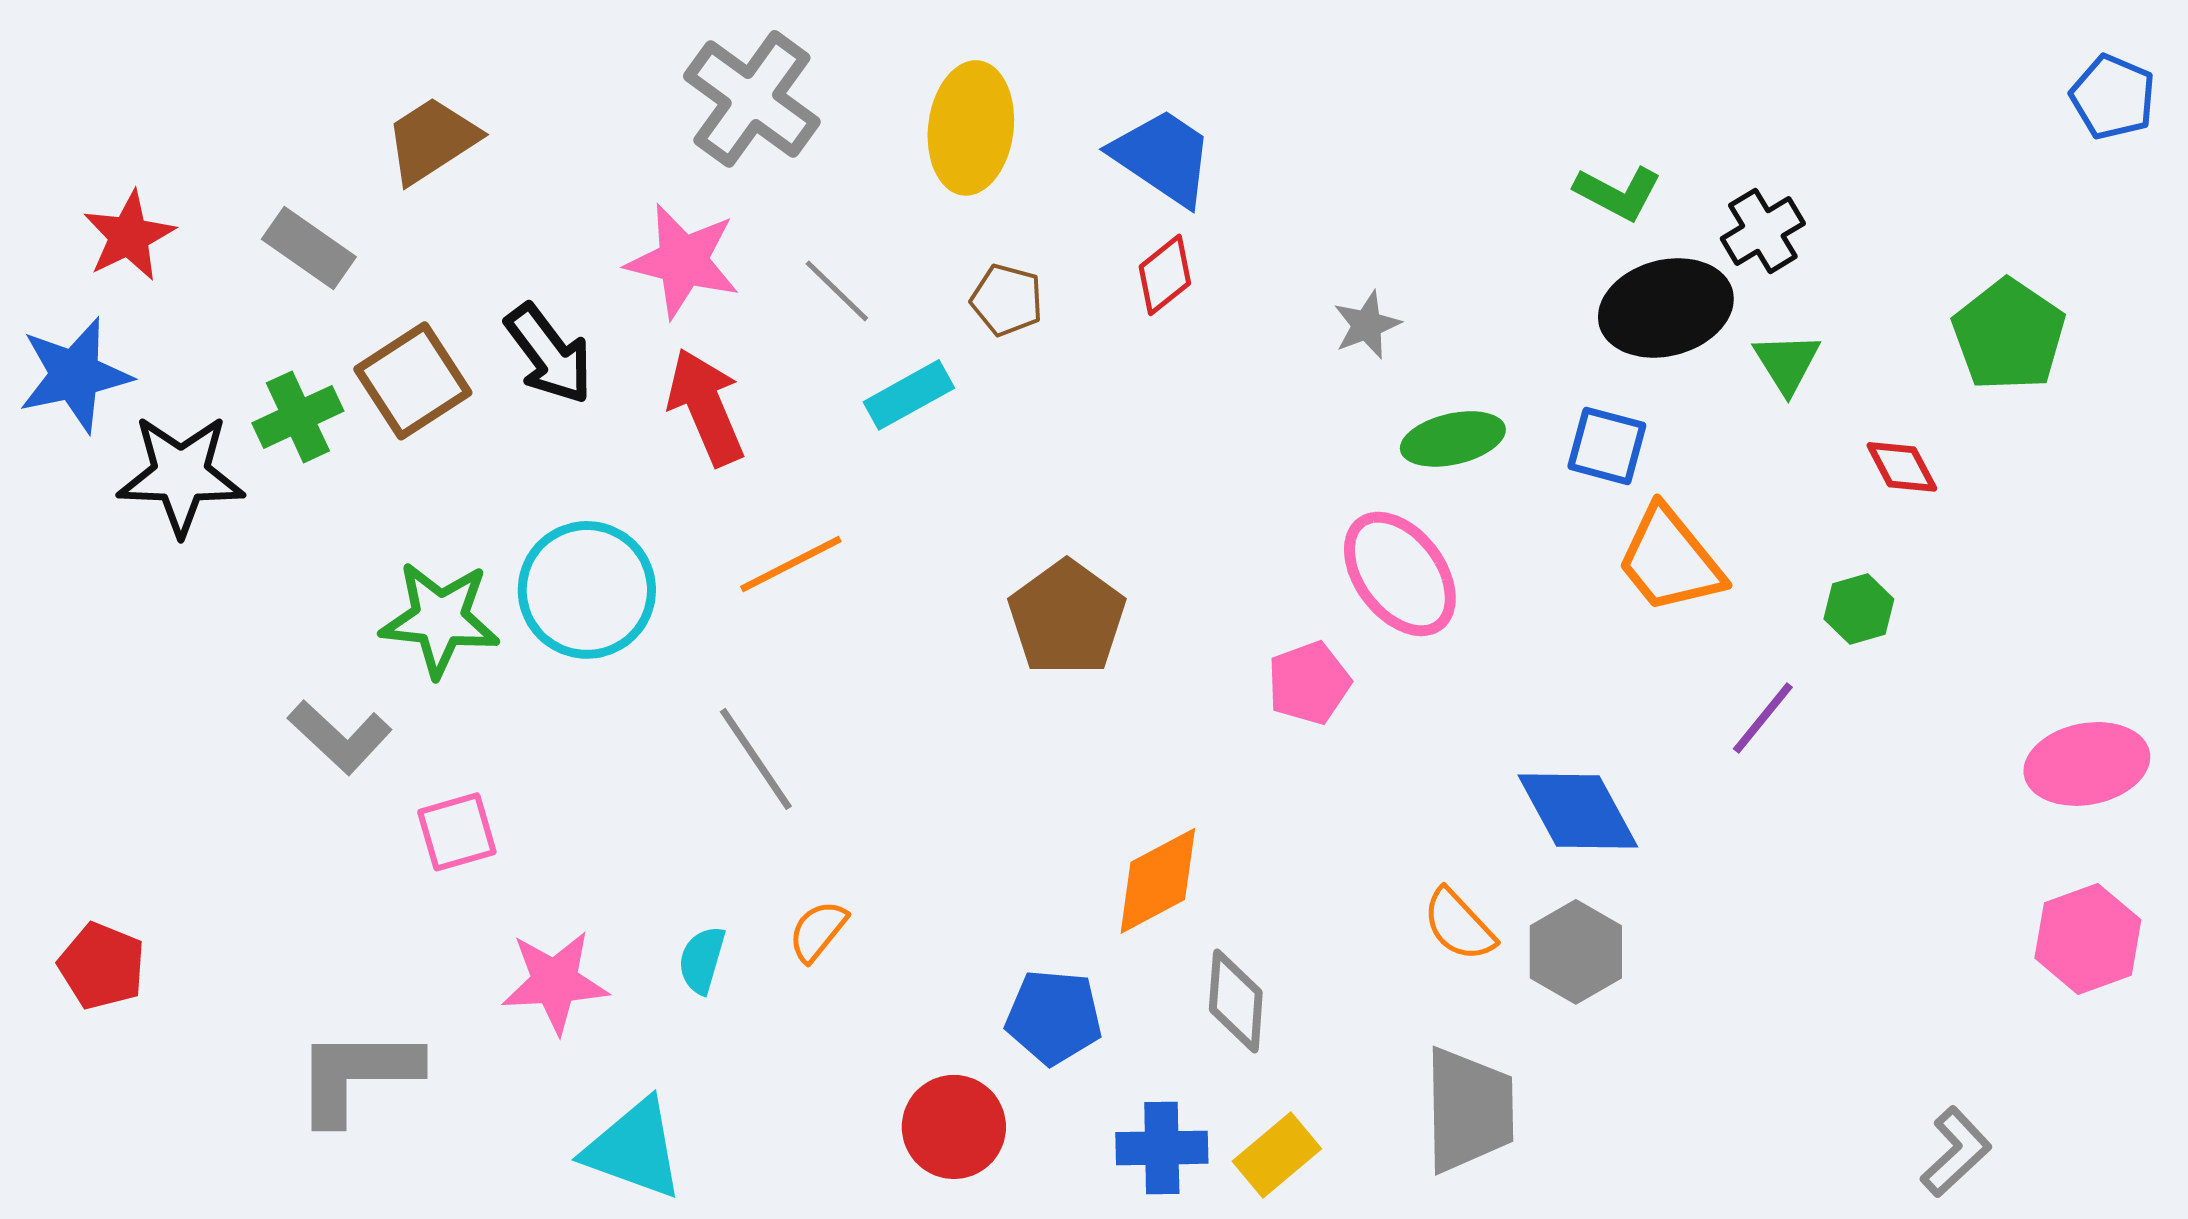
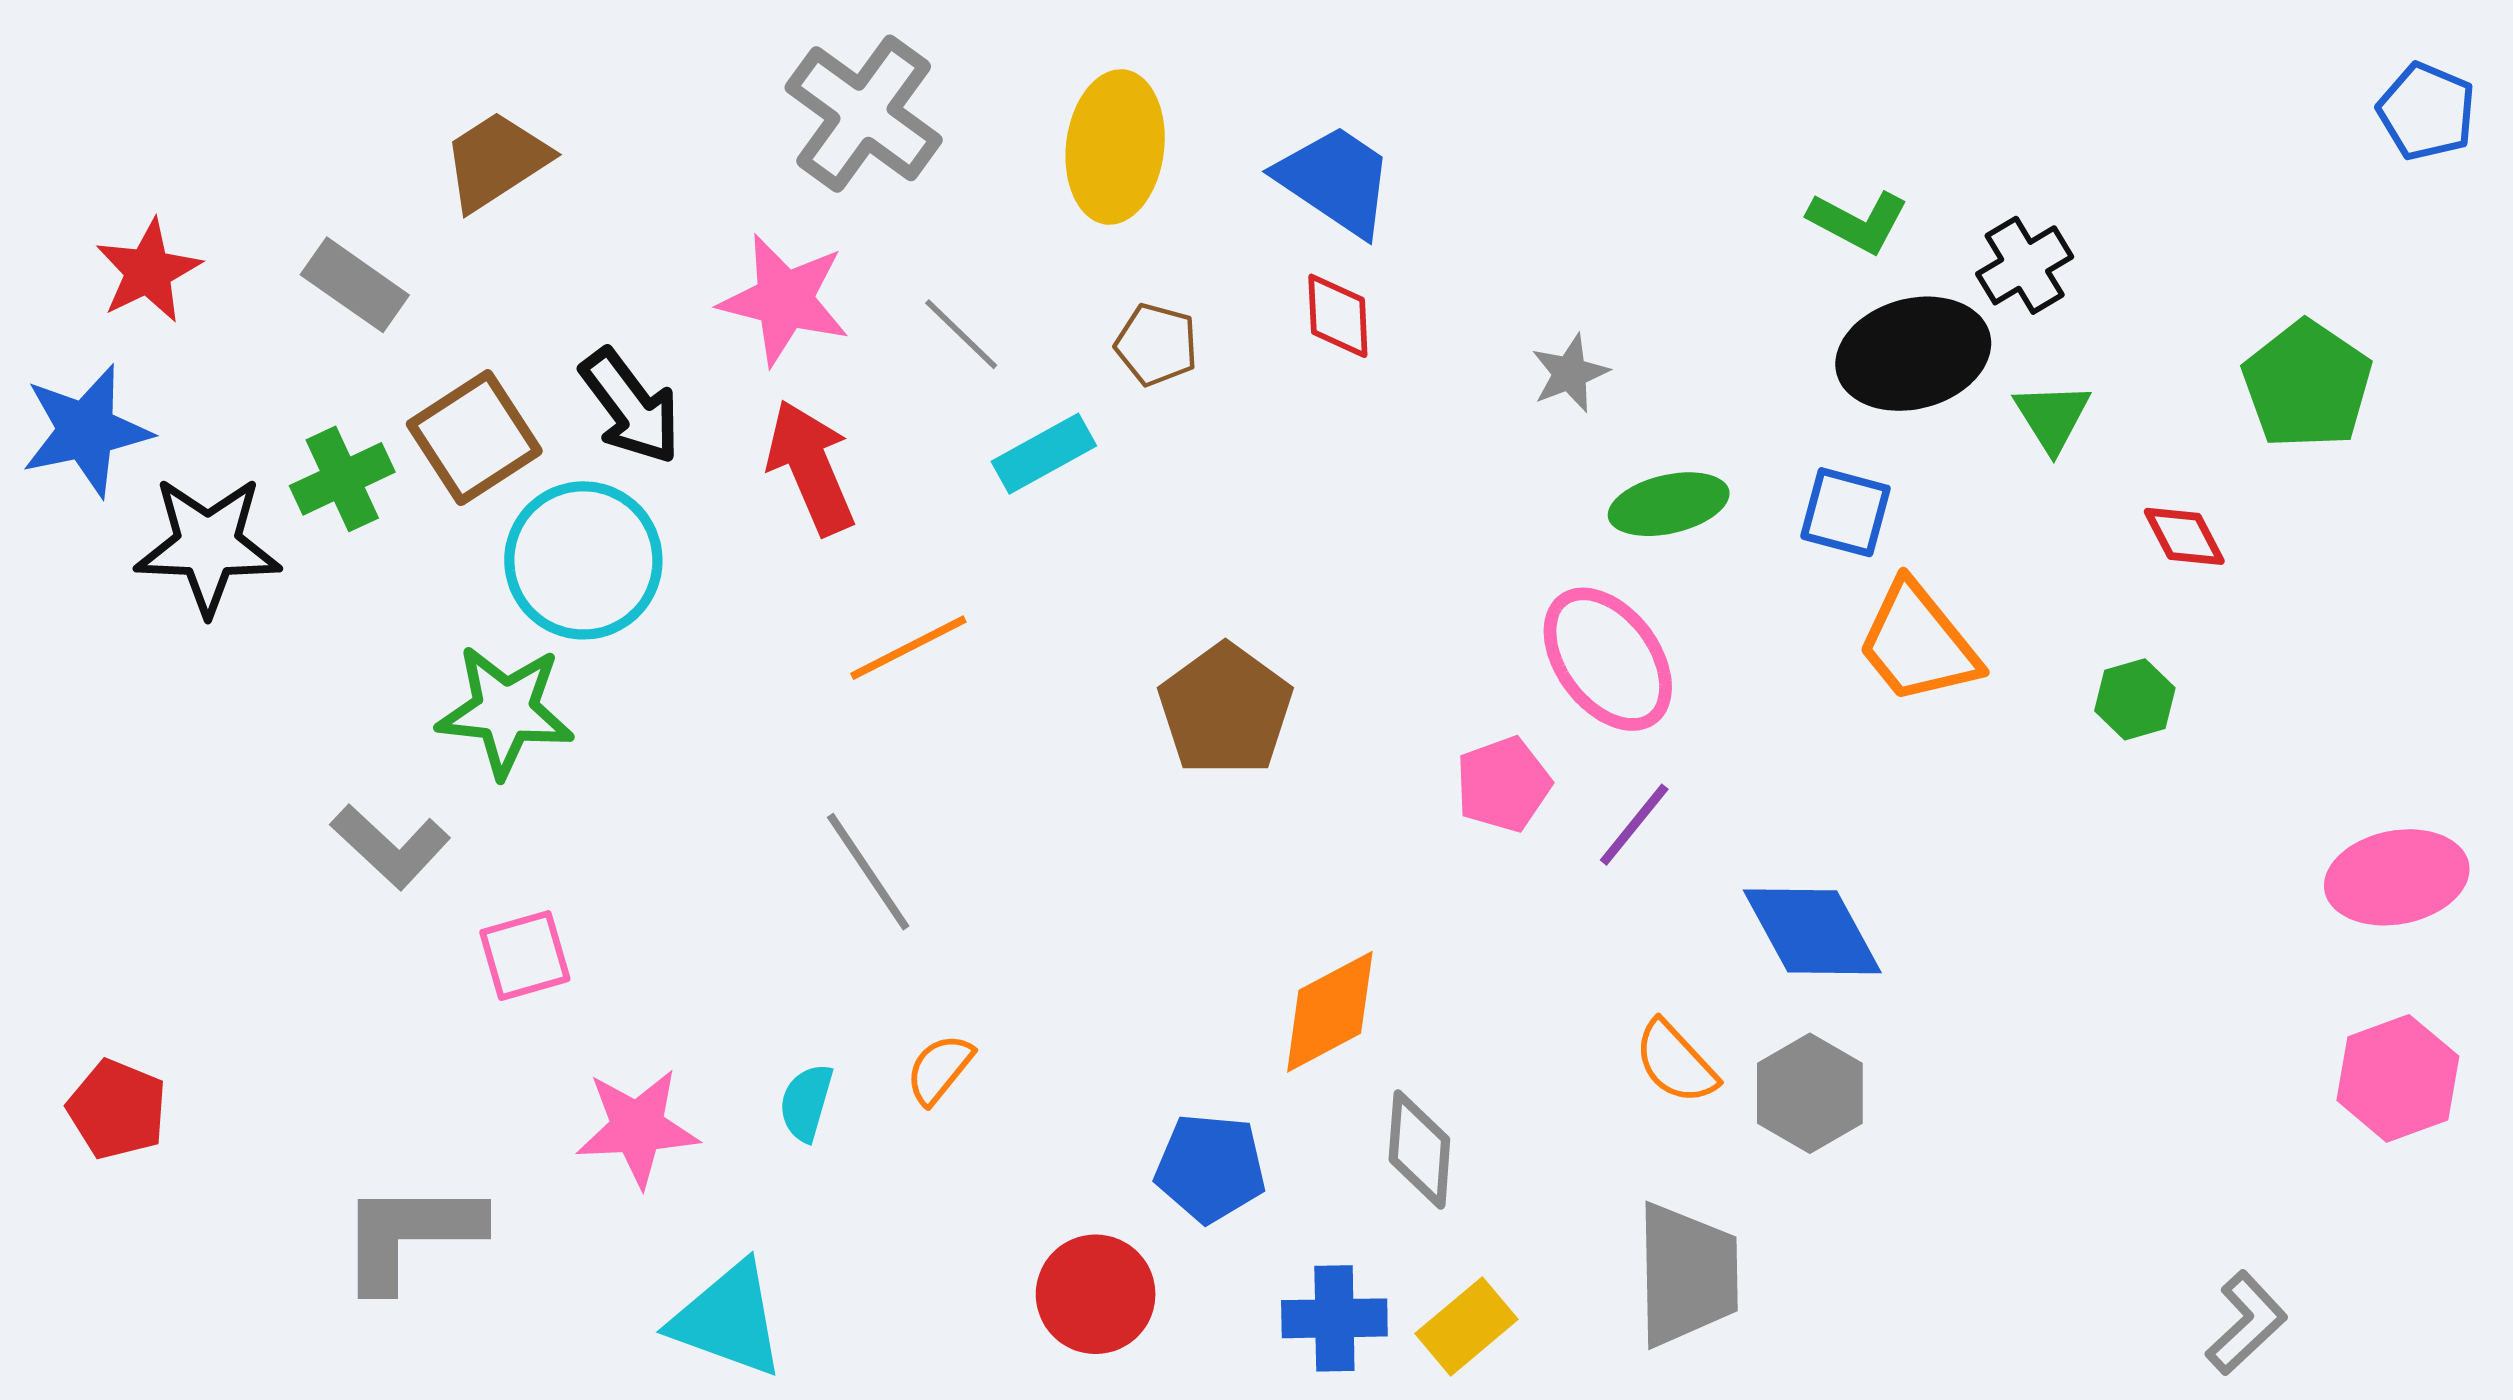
red diamond: (1165, 275) -> (1338, 316), turned -54
cyan circle: (587, 590) -> (583, 560), moved
purple line: (1763, 718) -> (1634, 825), moved

